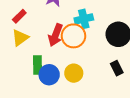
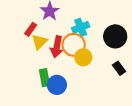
red rectangle: (19, 16) -> (31, 29), moved
yellow triangle: (20, 38) -> (39, 42), moved
yellow circle: (74, 73) -> (83, 57), moved

